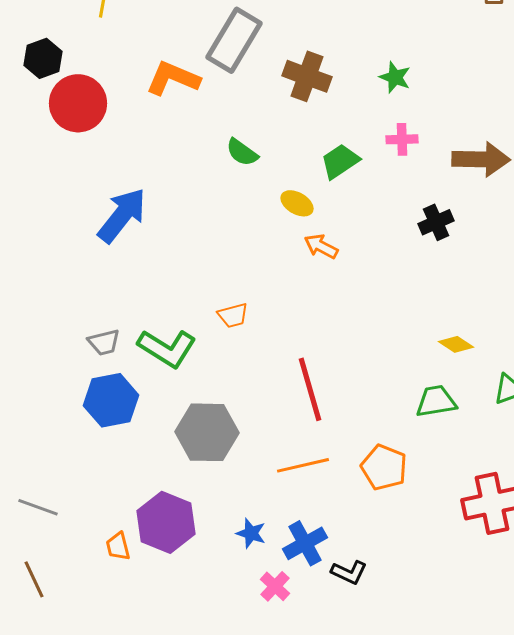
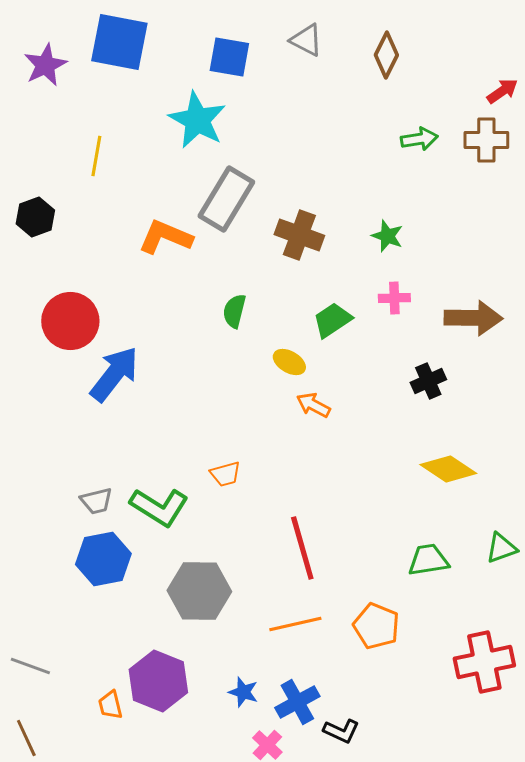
red circle: (78, 103) -> (70, 321), moved
green semicircle: (242, 152) -> (234, 311), turned 68
yellow diamond: (456, 344) -> (448, 469), moved, size x1.6

